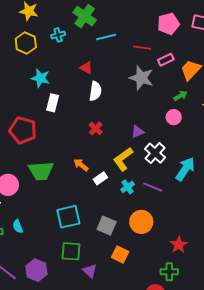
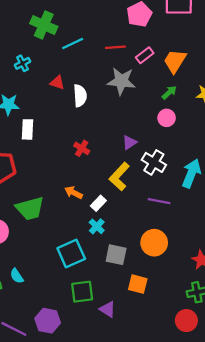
cyan cross: (58, 35) -> (23, 63), moved
white semicircle: (95, 91) -> (80, 96), moved
cyan cross: (128, 187) -> (97, 226), moved

